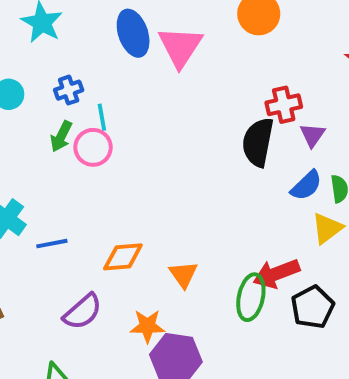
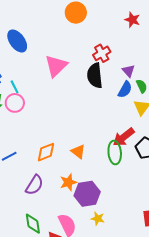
pink triangle: (180, 47) -> (56, 66), moved, turned 30
purple triangle: (312, 135) -> (128, 71), moved

